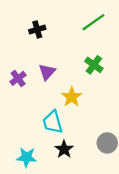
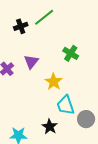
green line: (93, 22) -> (44, 17), moved
cyan trapezoid: (53, 122) -> (66, 105), moved

